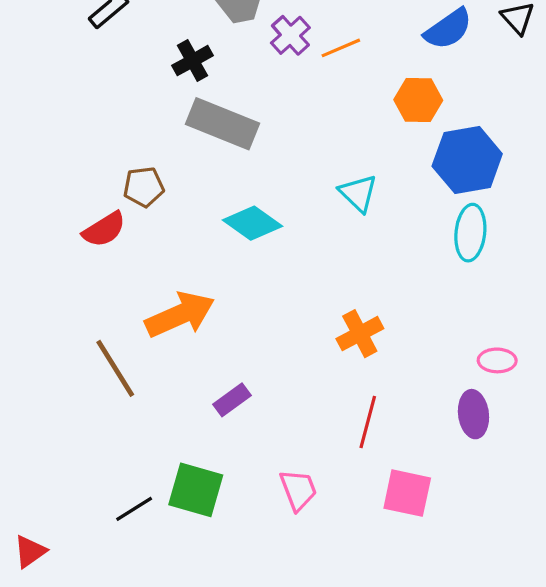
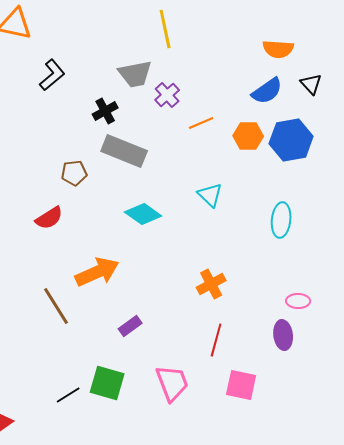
orange line: (341, 48) -> (201, 123), moved
blue hexagon: (467, 160) -> (291, 140), moved
brown pentagon: (144, 187) -> (74, 173), moved
pink trapezoid: (298, 490) -> (172, 383), size x1.4

